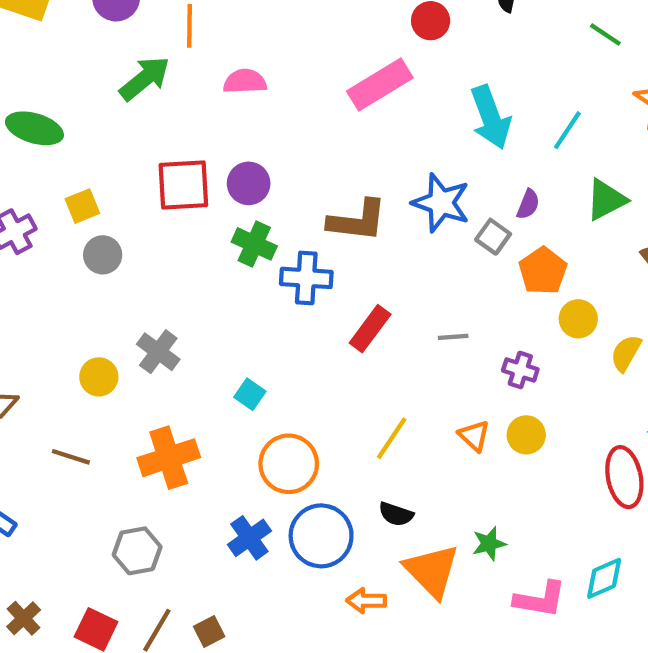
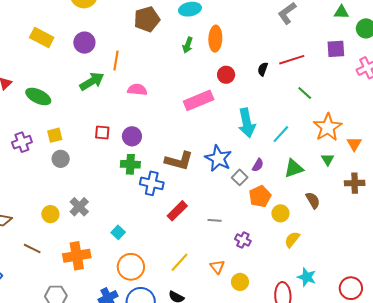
red square: (183, 185) -> (102, 133), size x0.6
green cross: (254, 244) -> (130, 164), turned -30
yellow circle: (578, 319) -> (280, 213), moved
yellow circle: (526, 435) -> (240, 282), moved

